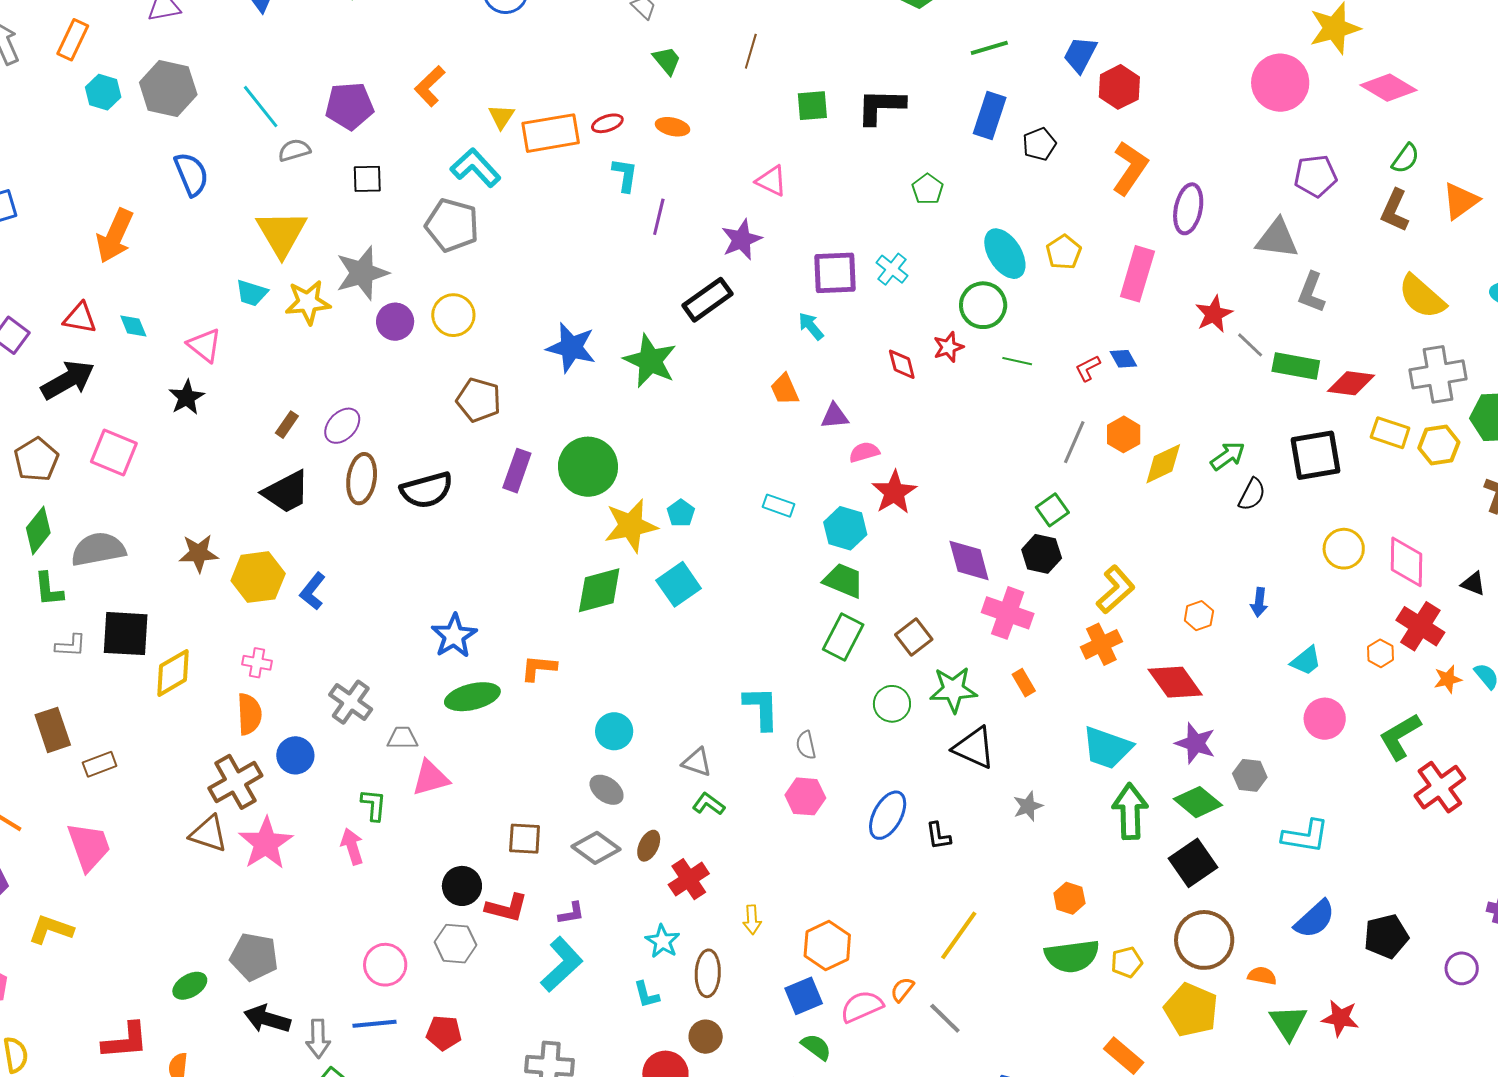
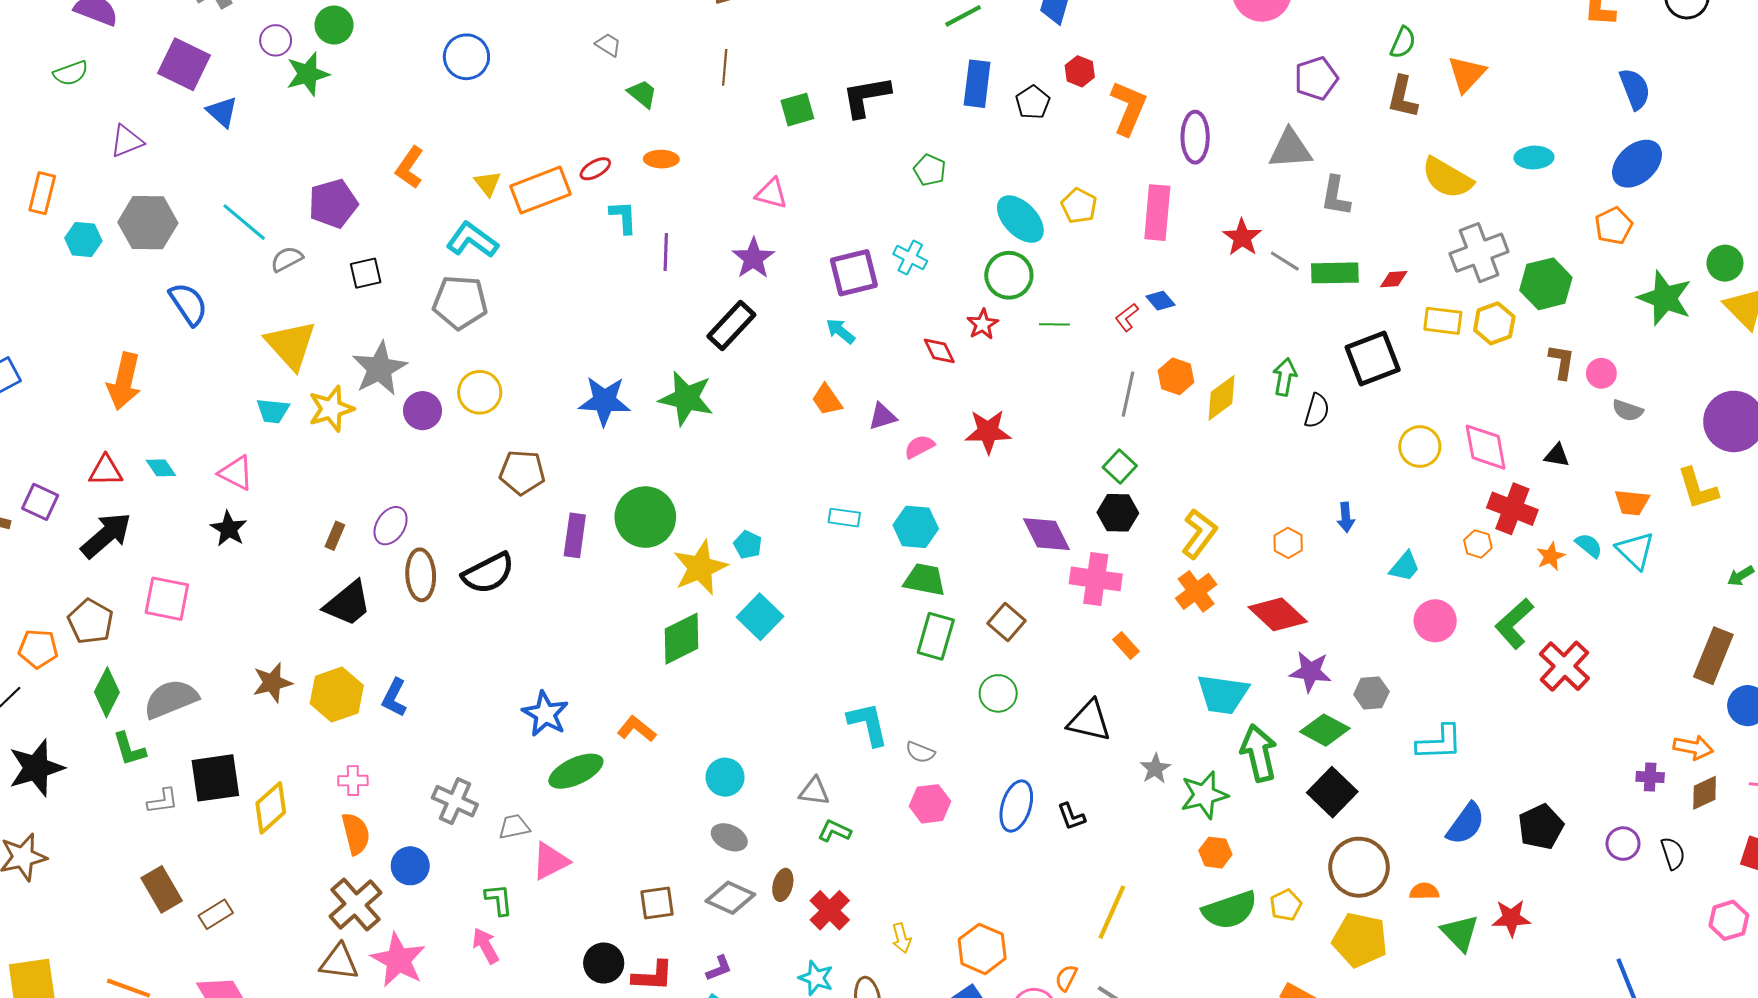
red hexagon: (1119, 87) -> (1080, 71), moved, size x0.7
red diamond: (1351, 383) -> (1394, 279), size x0.6
green arrow: (1228, 456) -> (1285, 377), turned -33
red star: (894, 492) -> (988, 432), moved, turned -30
orange L-shape: (539, 668) -> (637, 729), turned 45
green star: (953, 690) -> (1204, 795), moved
gray semicircle: (806, 745) -> (920, 752), turned -44

